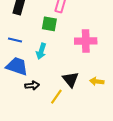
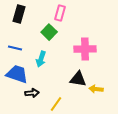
green square: (49, 24) -> (49, 32), turned 35
black triangle: (71, 79) -> (78, 79), moved, turned -42

